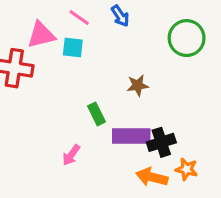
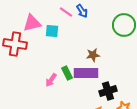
pink line: (79, 18) -> (66, 12), moved
purple rectangle: (131, 136) -> (86, 73), moved
pink arrow: (71, 155) -> (51, 80), moved

